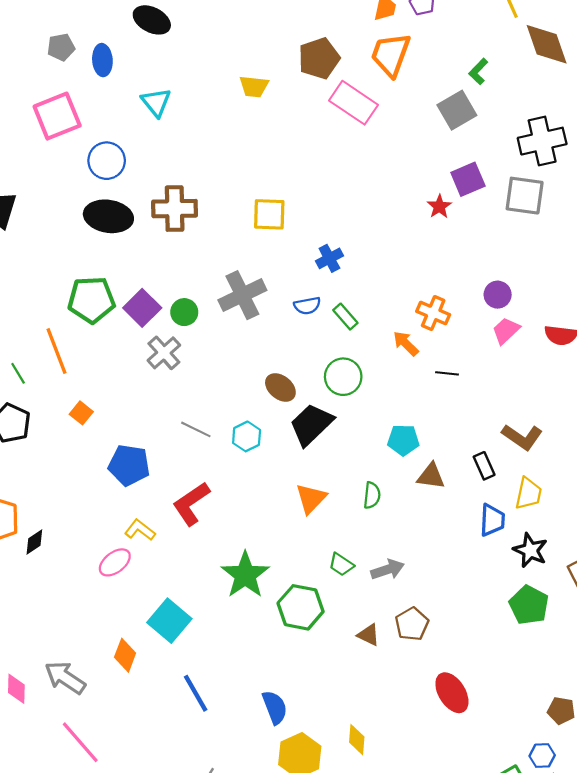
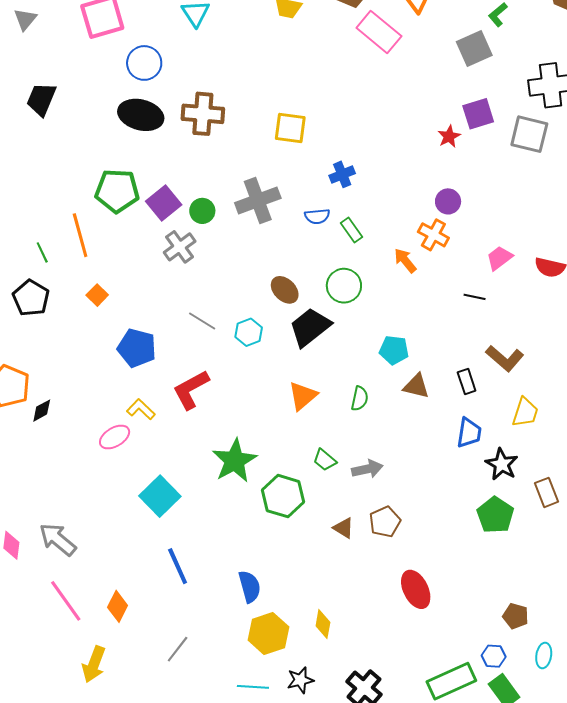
purple circle: (498, 295) -> (448, 201), moved
black line: (447, 373) -> (475, 297), moved
yellow trapezoid: (528, 494) -> (525, 412), moved
orange diamond: (125, 655) -> (118, 606), moved

